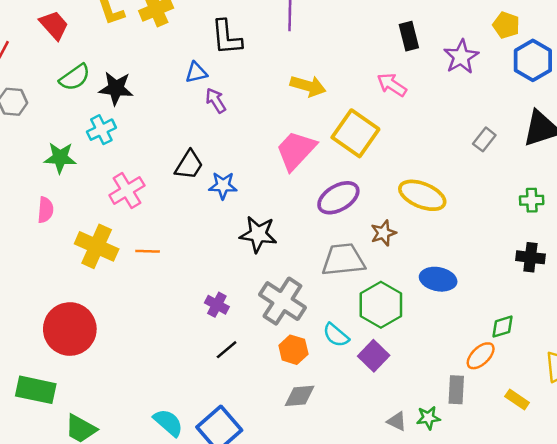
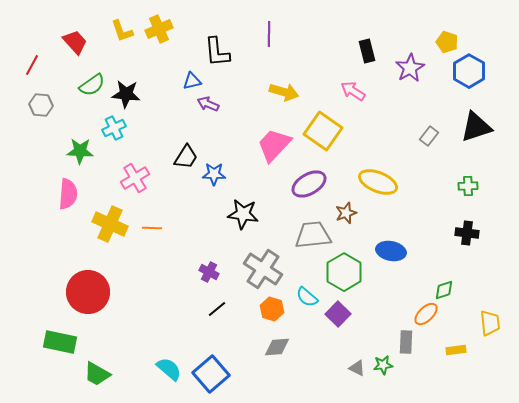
purple arrow: (216, 101) -> (208, 104), turned -35
pink semicircle: (45, 210) -> (68, 194), size x1.4
yellow rectangle: (517, 400) -> (456, 350), turned -42

